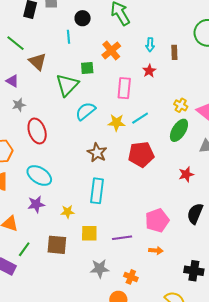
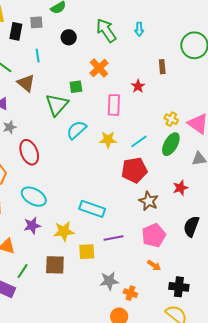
cyan line: (68, 37) -> (38, 56), moved
cyan arrow: (150, 45) -> (139, 29), moved
cyan line: (140, 118) -> (139, 141), moved
brown star: (97, 153) -> (149, 201), moved
cyan rectangle: (97, 191) -> (92, 209), turned -75
yellow star: (68, 212) -> (64, 231), size x1.5
purple line: (122, 238) -> (114, 238), moved
orange arrow: (156, 251) -> (154, 265), turned 32
gray star: (100, 269) -> (109, 281), moved
black cross: (194, 271) -> (179, 287), moved

